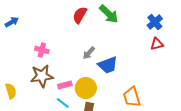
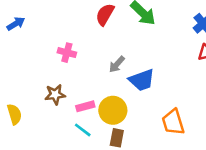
pink cross: (42, 50) -> (67, 53), moved
brown star: (42, 76) -> (55, 95), size x0.7

